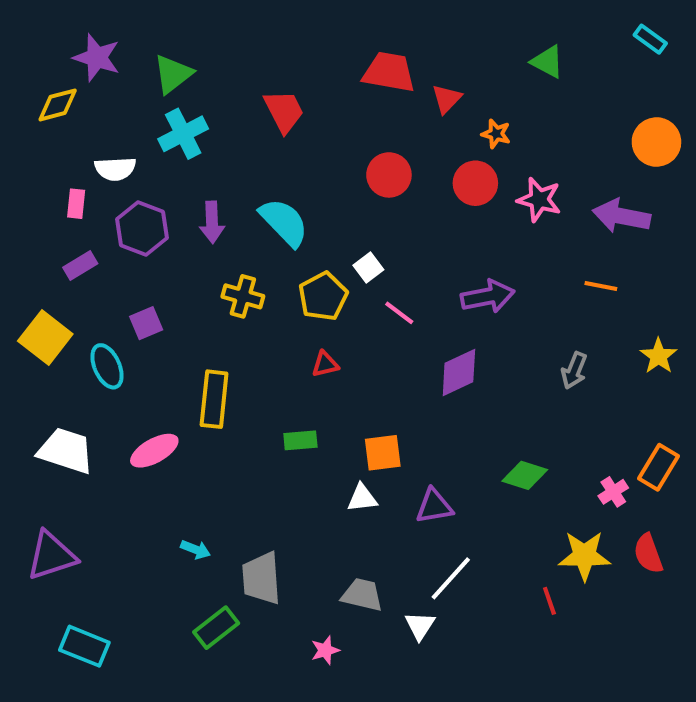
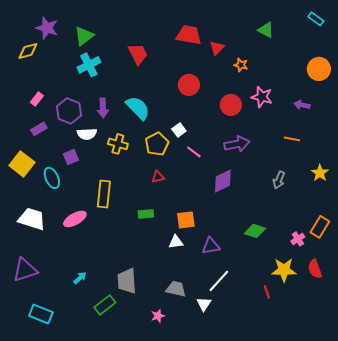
white semicircle: (115, 169) -> (87, 134), moved
red circle: (475, 183) -> (231, 105), moved
pink rectangle: (76, 204) -> (37, 99), turned 32
purple arrow: (621, 216) -> (302, 105), size x0.6
cyan arrow: (196, 549) -> (80, 278), moved, turned -64

